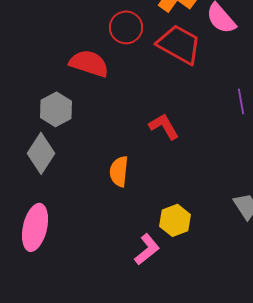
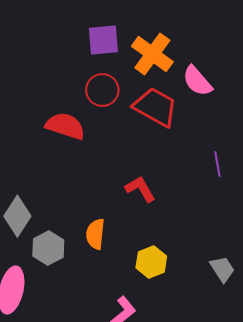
gray hexagon: (56, 109) -> (48, 248), moved
yellow hexagon: (175, 220) -> (151, 262), moved

